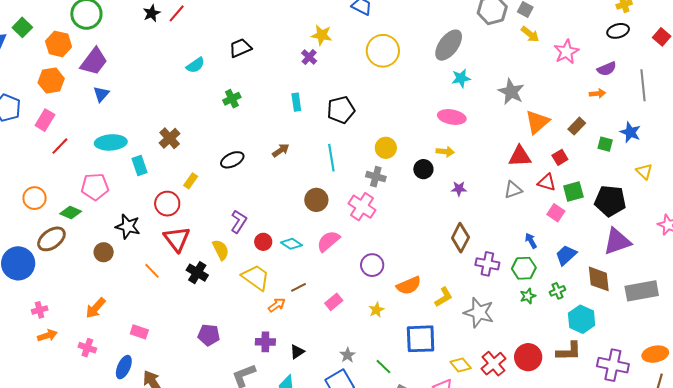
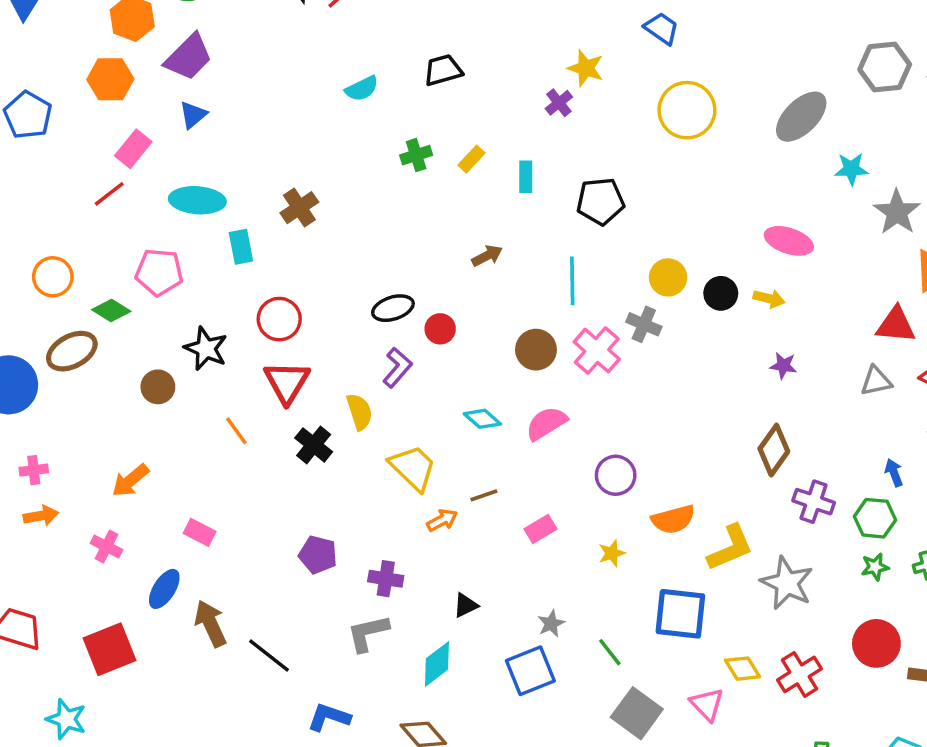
cyan star: (461, 78) -> (851, 169), moved
pink rectangle: (45, 120) -> (133, 149), moved
black ellipse: (232, 160) -> (393, 308), moved
black circle: (423, 169) -> (721, 293), moved
yellow rectangle: (191, 181) -> (471, 159), moved
pink cross: (362, 207) -> (597, 351), moved
red circle: (263, 242) -> (440, 329), moved
yellow L-shape: (444, 297) -> (730, 548), size x1.4
purple cross: (265, 342) -> (386, 579), moved
red circle: (528, 357) -> (876, 643), moved

